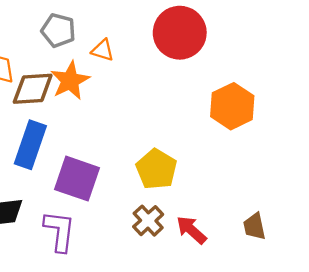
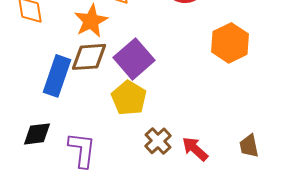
brown diamond: (33, 89) -> (89, 57), moved
yellow pentagon: (156, 169) -> (129, 98), moved
purple square: (77, 179) -> (134, 59), moved, turned 30

